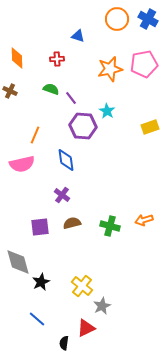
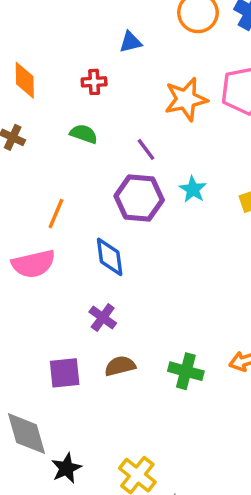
blue triangle: (78, 36) -> (130, 42), turned -32
purple line: (71, 98) -> (146, 149), moved
cyan star: (107, 111) -> (193, 189), moved

